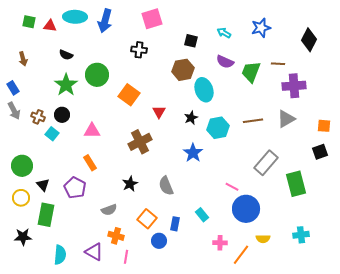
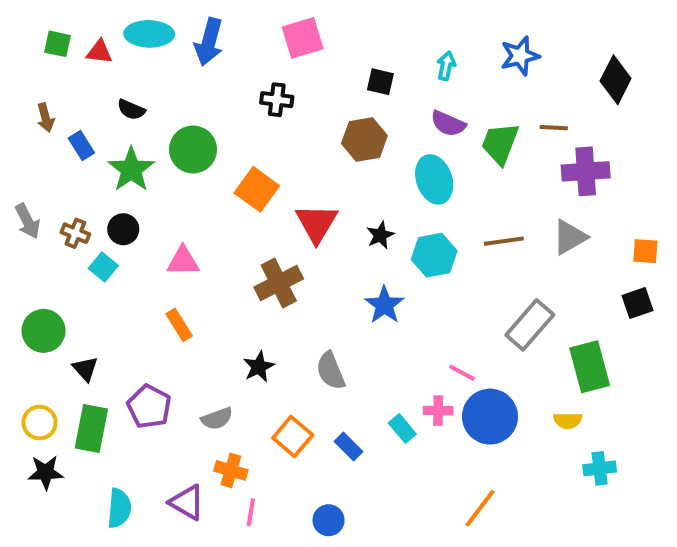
cyan arrow: (224, 33) -> (446, 66), turned 72
blue rectangle: (13, 88) -> (81, 146), moved
cyan ellipse: (204, 90) -> (434, 179), moved
red triangle: (159, 112) -> (317, 223), size x1.6
purple pentagon: (75, 188) -> (149, 407), moved
yellow circle: (21, 198) -> (40, 423), moved
blue rectangle: (175, 224) -> (348, 446), turned -56
yellow semicircle: (263, 239) -> (568, 421), moved
blue circle: (159, 241) -> (329, 520), moved
pink cross: (220, 243) -> (438, 411), moved

